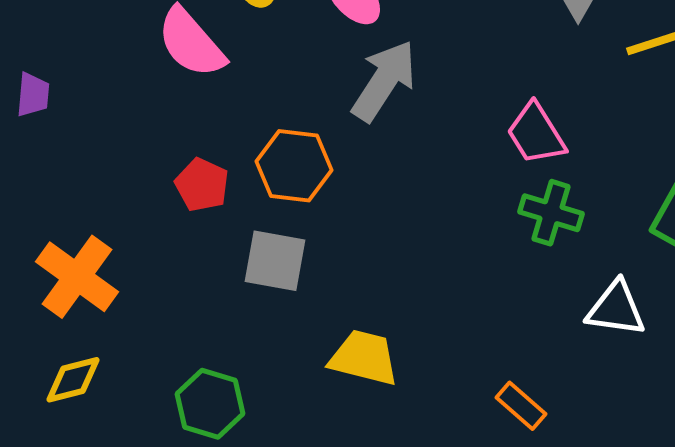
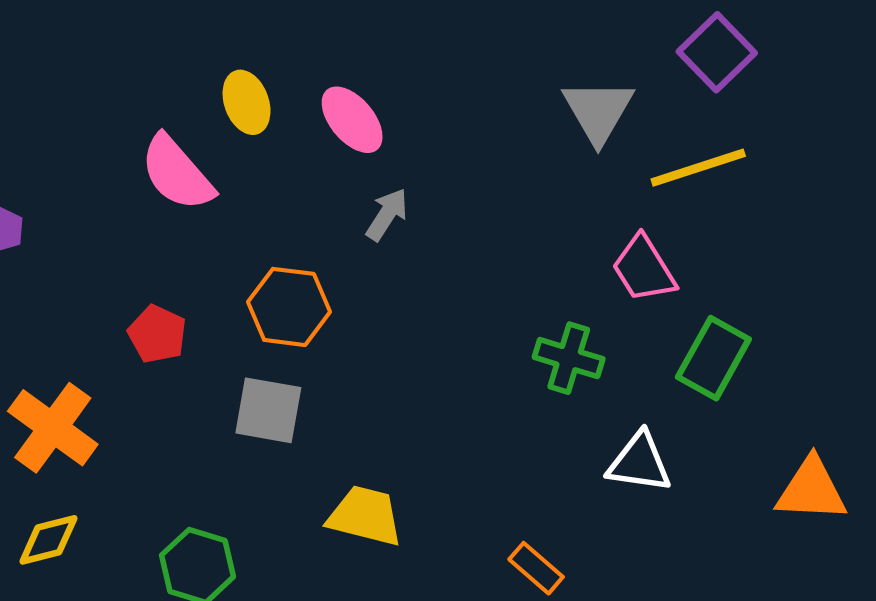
gray arrow: (384, 81) -> (387, 214), size x0.6
pink trapezoid: (536, 134) -> (644, 269), moved
red pentagon: (202, 185) -> (157, 334), moved

